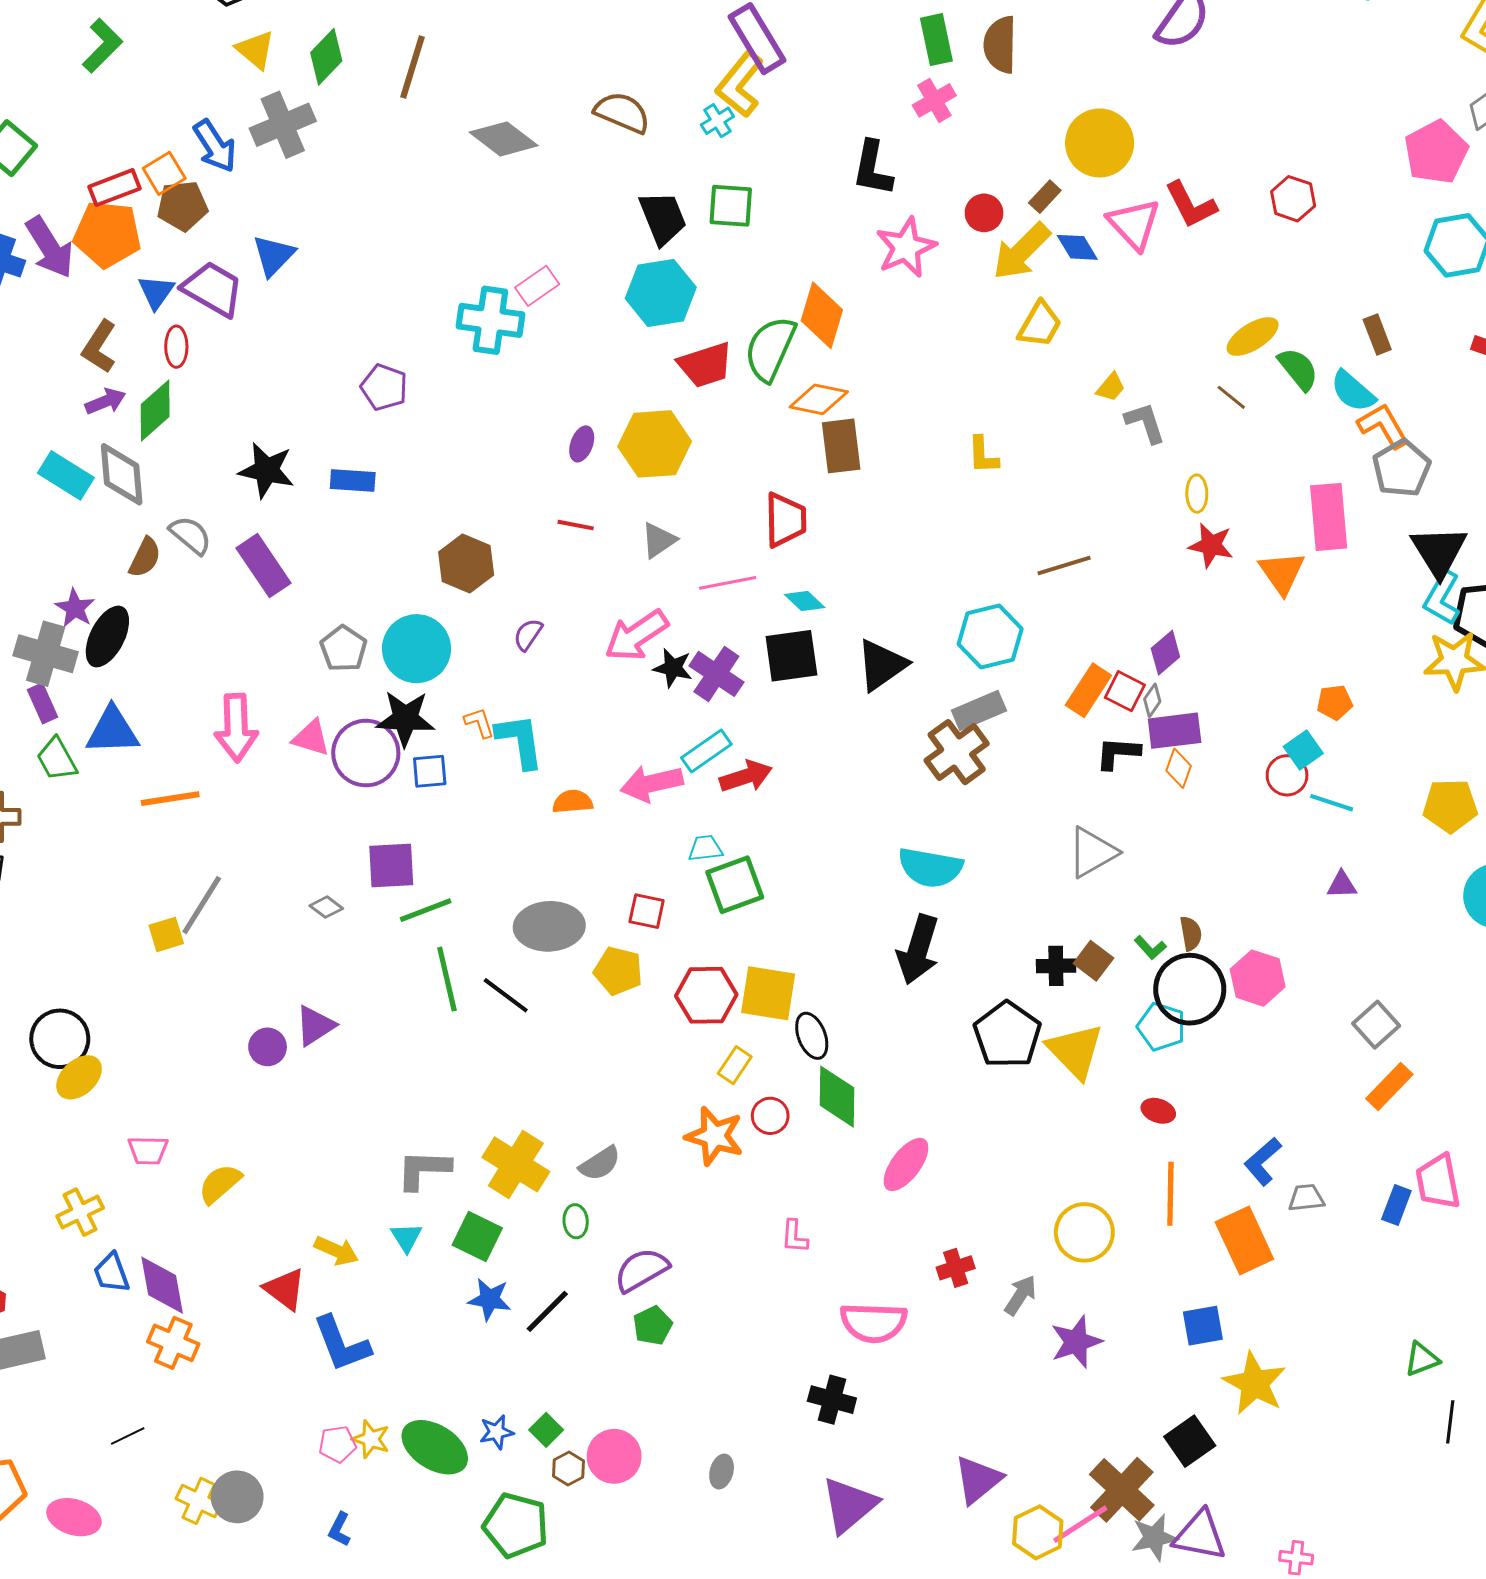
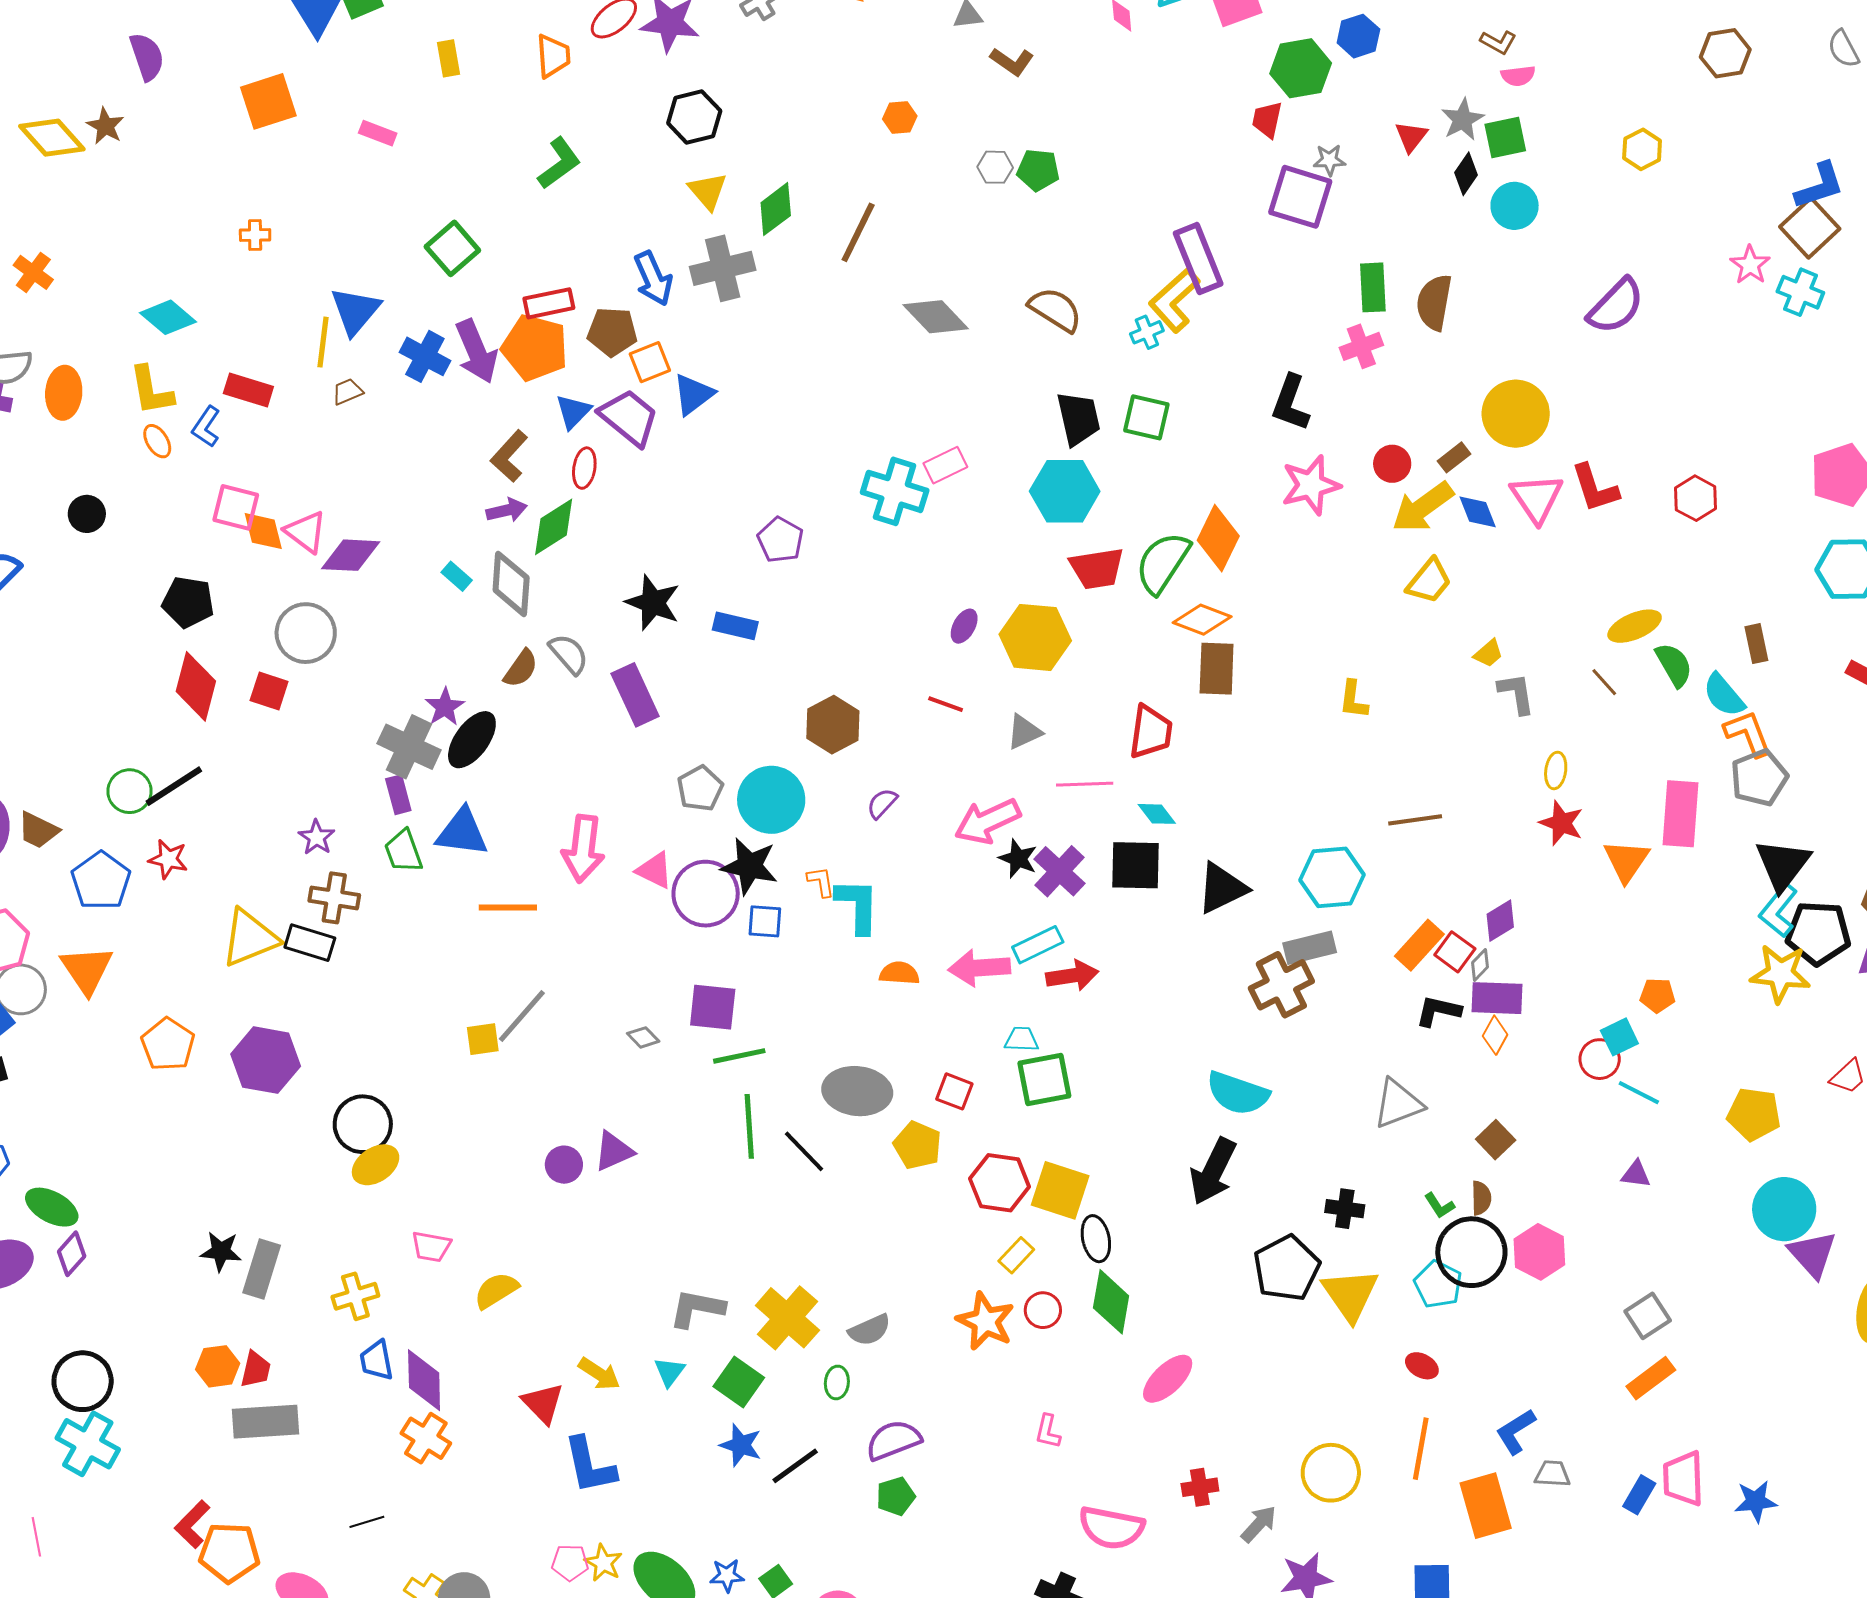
orange square: (164, 173) -> (650, 362), moved
cyan rectangle: (66, 475) -> (457, 576), size x0.6
brown square: (1093, 961) -> (1496, 1140), moved

